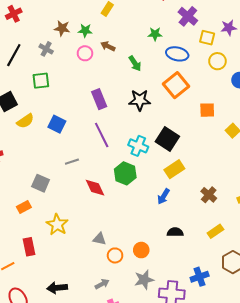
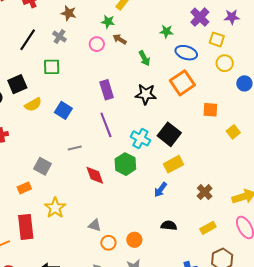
brown star: (62, 28) -> (69, 13), moved
purple star: (229, 28) -> (232, 17), moved
green star: (85, 30) -> (108, 22), moved
red rectangle: (29, 247) -> (26, 227), size x1.4

